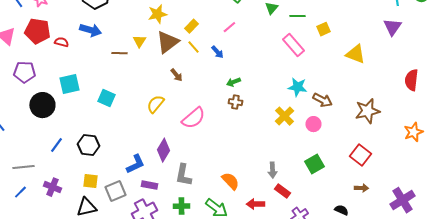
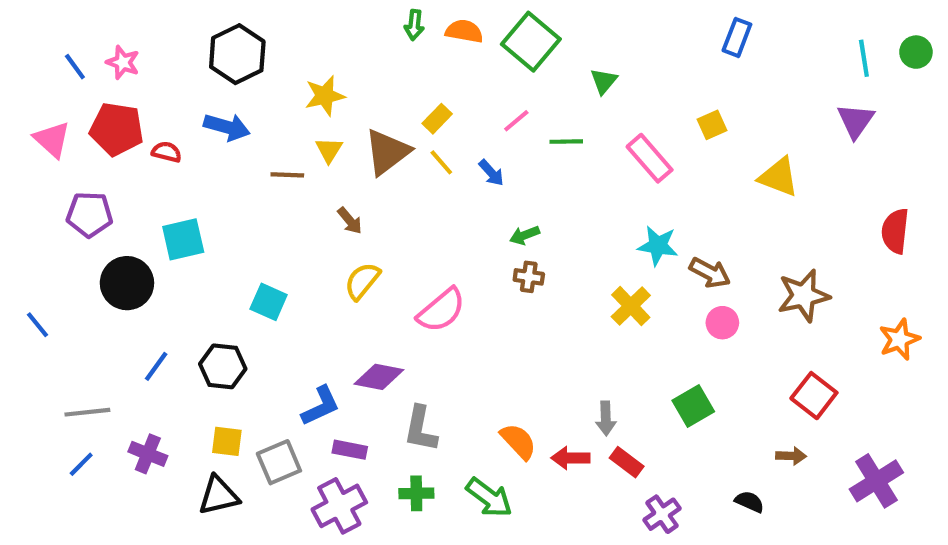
yellow star: (157, 14) -> (325, 96), moved
green line: (297, 16) -> (566, 142), moved
brown arrow: (176, 75) -> (350, 221), moved
cyan square: (106, 98) -> (269, 302), moved
pink circle: (313, 124) -> (722, 323), moved
purple diamond: (163, 150) -> (379, 377), turned 70
red square: (360, 155) -> (814, 396), moved
red arrow: (255, 204) -> (570, 458), moved

